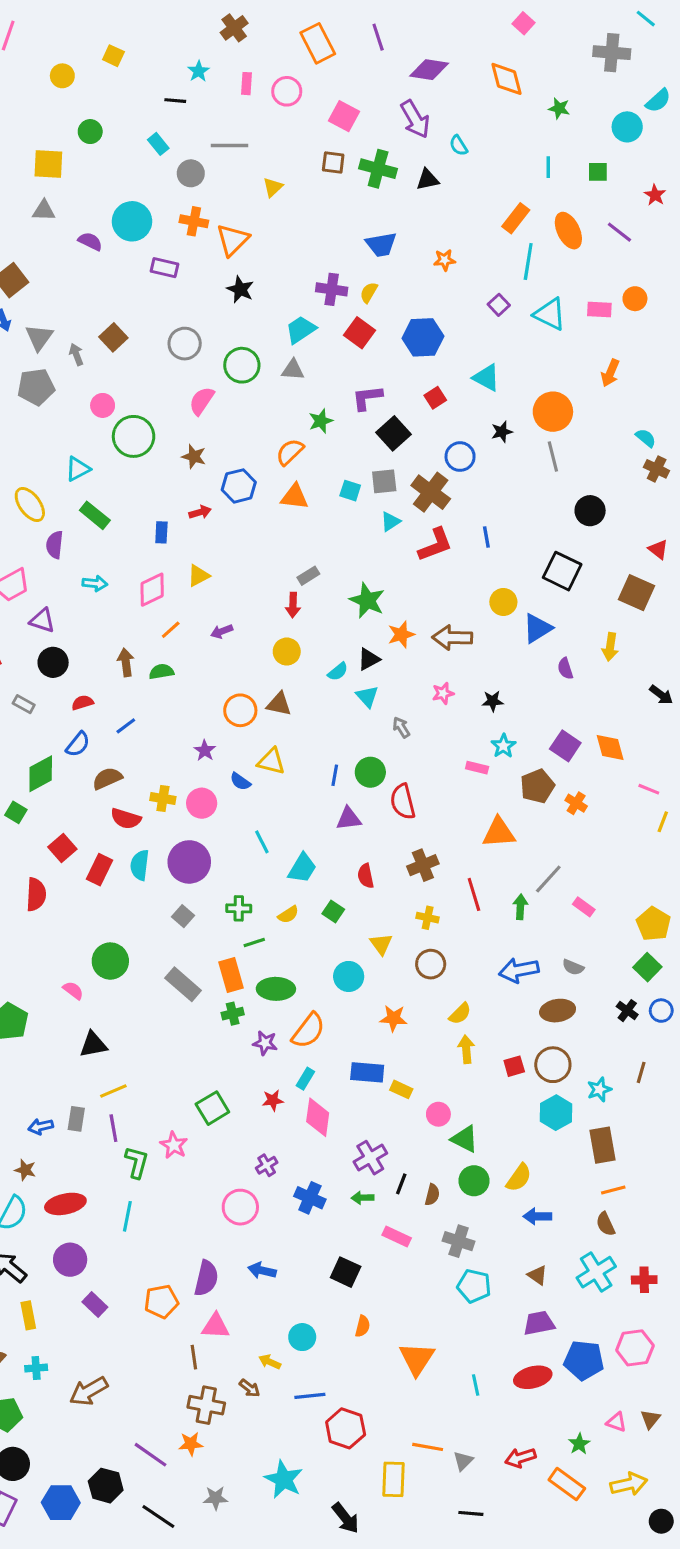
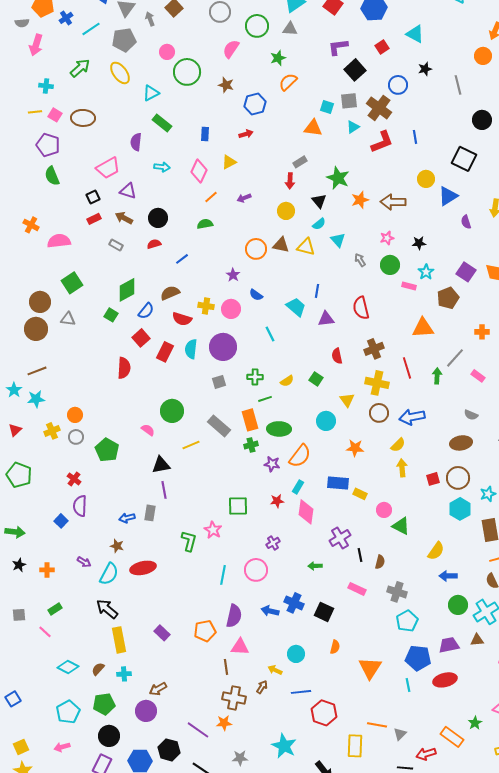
orange circle: (553, 412) -> (483, 56), moved, size x0.7
green star: (321, 421) -> (278, 58), moved
orange triangle: (294, 497) -> (313, 128), moved
yellow ellipse: (30, 504) -> (120, 73), moved
red arrow: (200, 512) -> (246, 134), moved
pink diamond: (152, 590) -> (199, 171), turned -40
black triangle: (369, 659) -> (319, 201), moved, turned -42
black circle: (53, 662) -> (158, 218), moved
brown arrow: (126, 662) -> (124, 218), moved, turned -54
blue semicircle: (78, 744) -> (146, 311), moved
yellow triangle: (271, 761) -> (306, 247), moved
green circle: (370, 772) -> (390, 265), moved
orange cross: (576, 803) -> (482, 332), moved, turned -32
cyan trapezoid: (302, 868) -> (296, 307), moved, turned -80
gray square: (183, 916) -> (219, 382), turned 32
yellow cross: (428, 918) -> (377, 383), size x1.6
blue arrow: (519, 970) -> (412, 417), moved
yellow line: (113, 1091) -> (191, 445), moved
green square: (212, 1108) -> (238, 506), turned 30
purple line: (113, 1128) -> (164, 490), moved
green circle: (474, 1181) -> (458, 605), moved
black line: (401, 1184) -> (360, 555), turned -32
blue cross: (310, 1198) -> (294, 603), moved
green arrow: (363, 1198) -> (315, 566), moved
cyan line: (127, 1216) -> (223, 575), moved
purple circle: (70, 1260) -> (146, 711), moved
brown triangle: (537, 1275) -> (477, 640), moved, turned -40
cyan pentagon: (474, 1286) -> (407, 621), turned 30
yellow rectangle: (28, 1315) -> (119, 640), size x1.4
blue pentagon: (584, 1360) -> (418, 658), moved
brown arrow: (250, 1388) -> (262, 687), turned -96
brown arrow: (89, 1391) -> (158, 689), size x0.7
red arrow: (520, 1458) -> (426, 754), moved
orange rectangle: (567, 1484) -> (452, 737), moved

